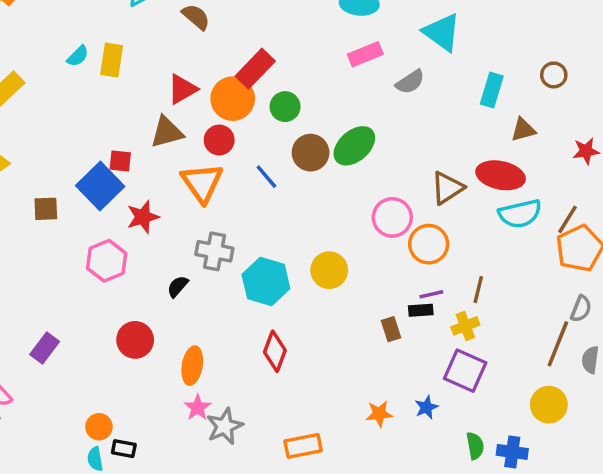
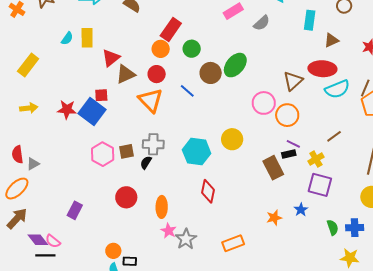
red triangle: (182, 89) -> (111, 58), moved
orange circle: (233, 99) -> (161, 49), size x0.7
brown square: (46, 209) -> (127, 151), moved
red star: (143, 217) -> (67, 110), moved, turned 30
gray cross: (214, 251) -> (153, 144), moved
brown line: (478, 290) -> (334, 136), moved, turned 49
purple line: (431, 294) -> (293, 144), turned 48
brown rectangle: (391, 329) -> (273, 168), size x1.6

